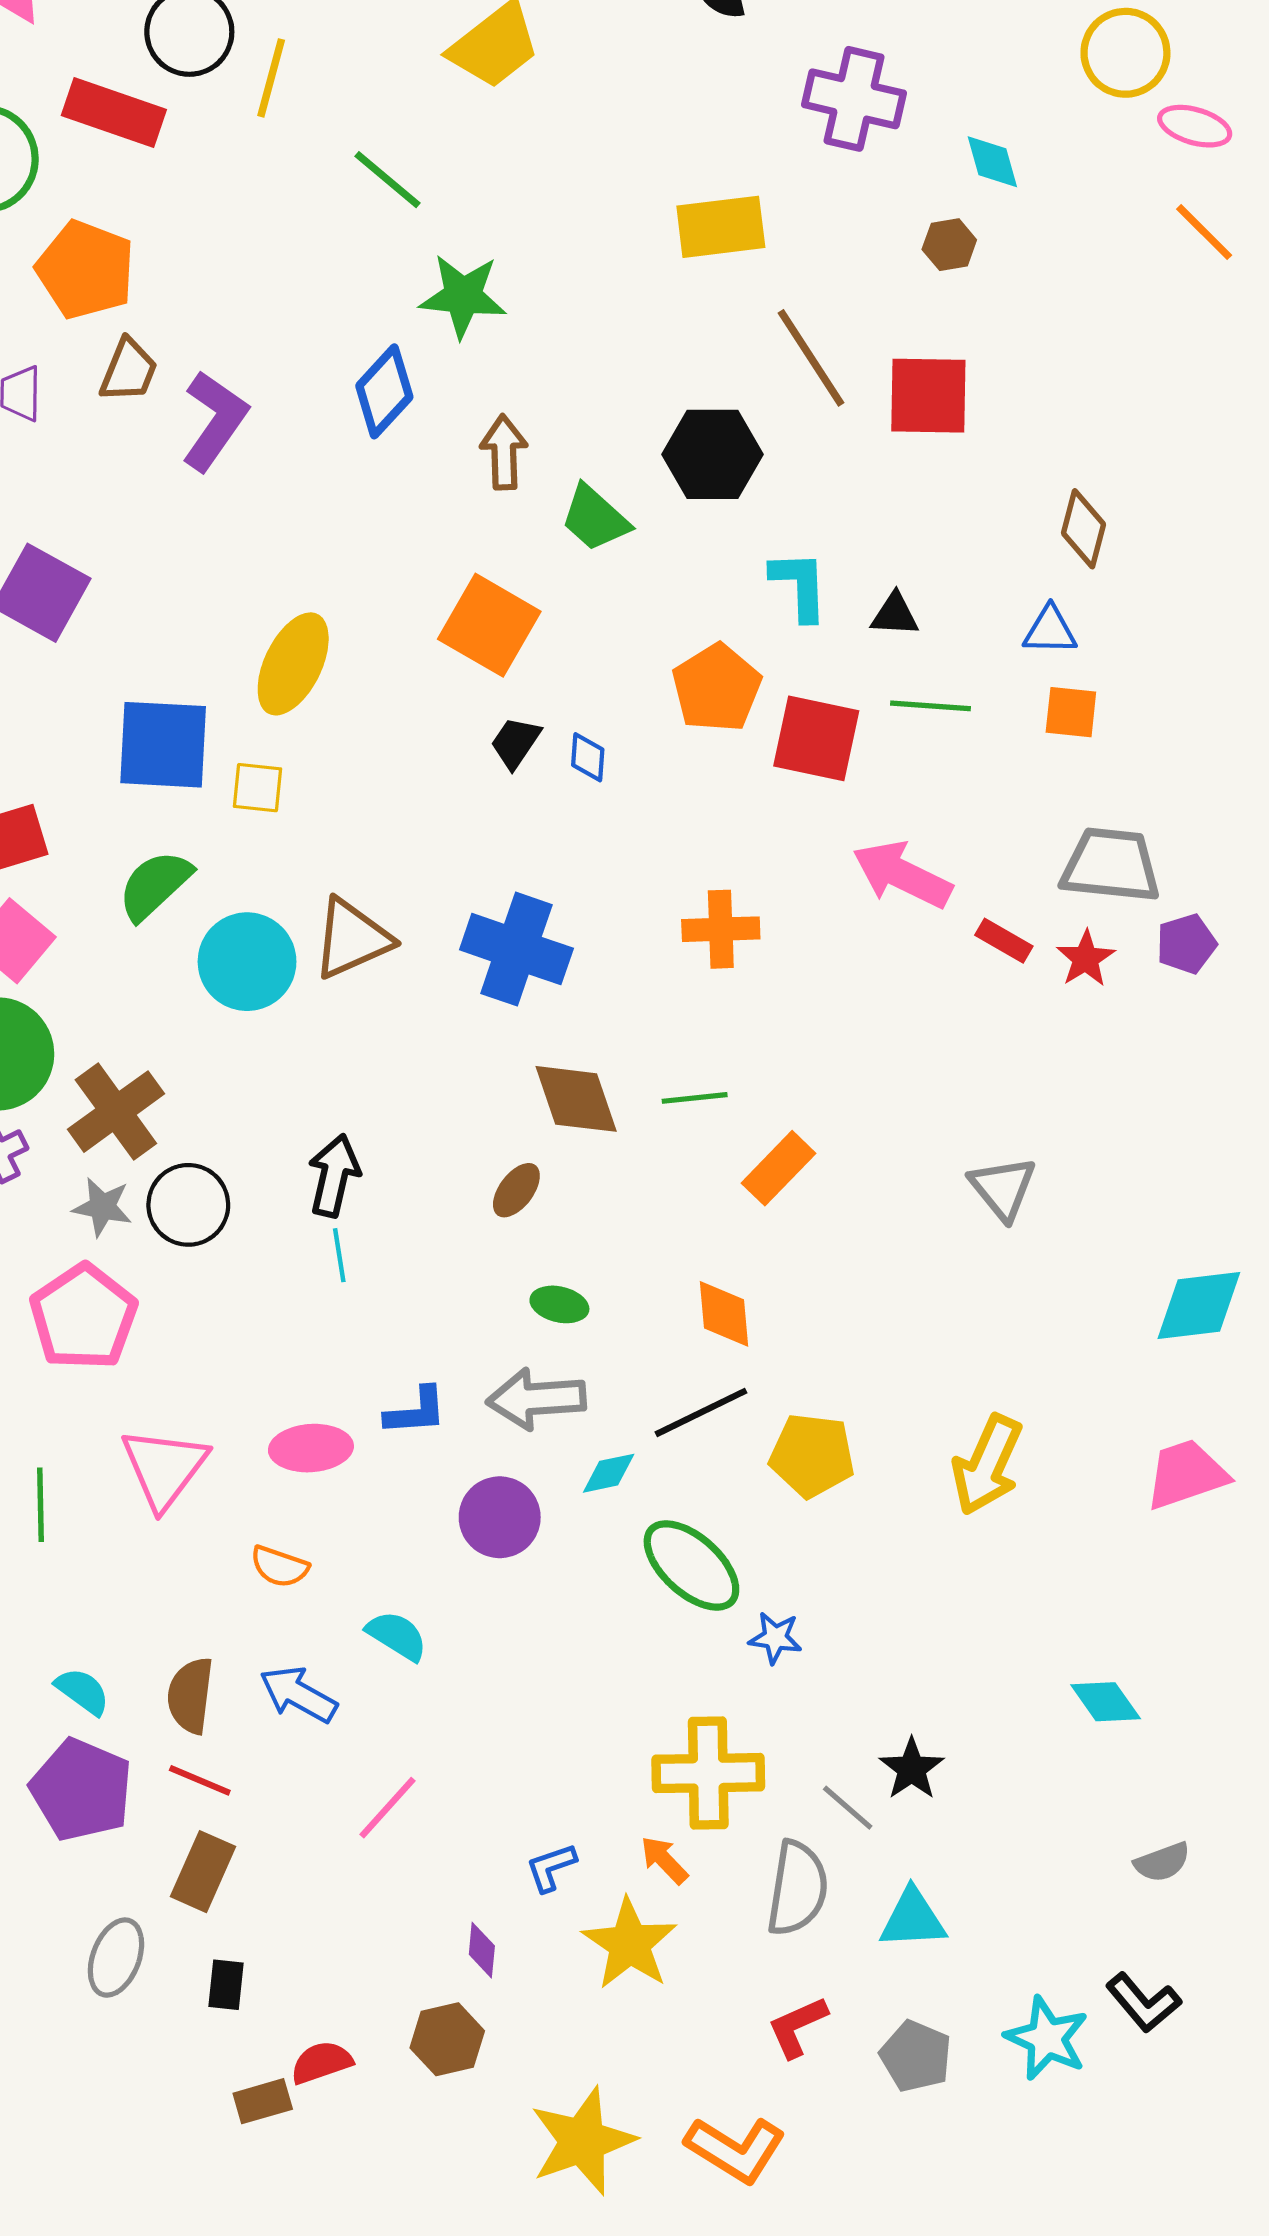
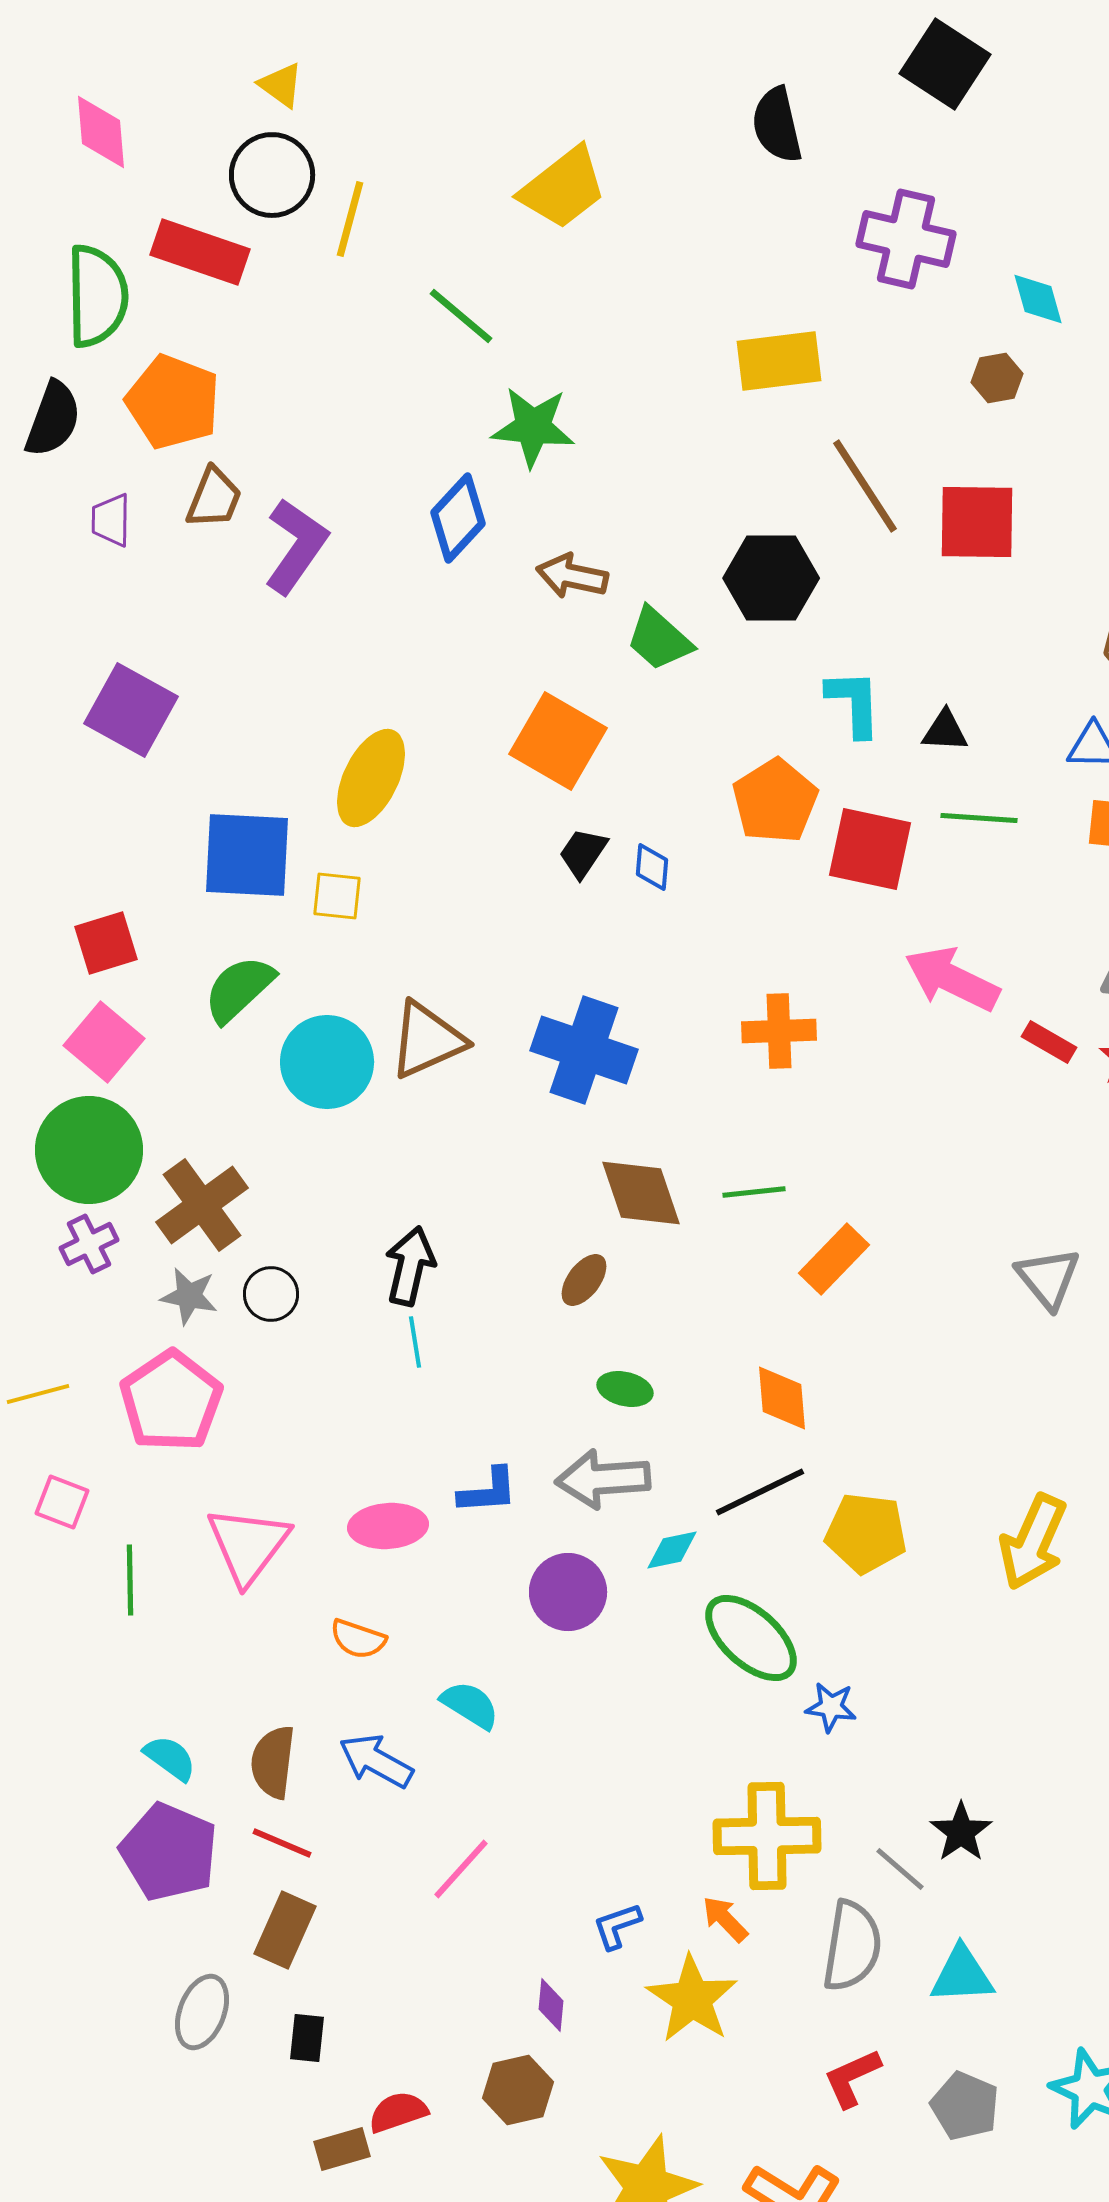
brown arrow: (504, 452) -> (572, 576), turned -76
black circle: (188, 1205) -> (271, 1294), size x0.7

